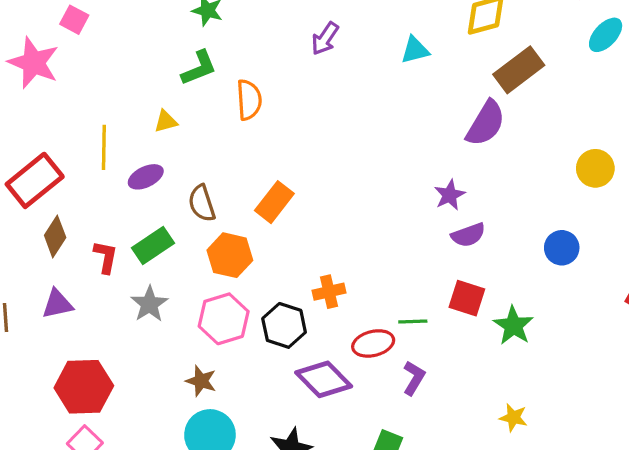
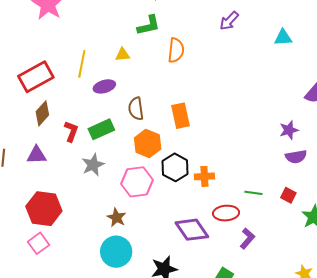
orange rectangle: (274, 202) -> (181, 116), turned -60
red square: (467, 298) -> (288, 195), size x0.7
green line: (413, 322) -> (253, 193), moved
black hexagon: (284, 325) -> (175, 167), moved

